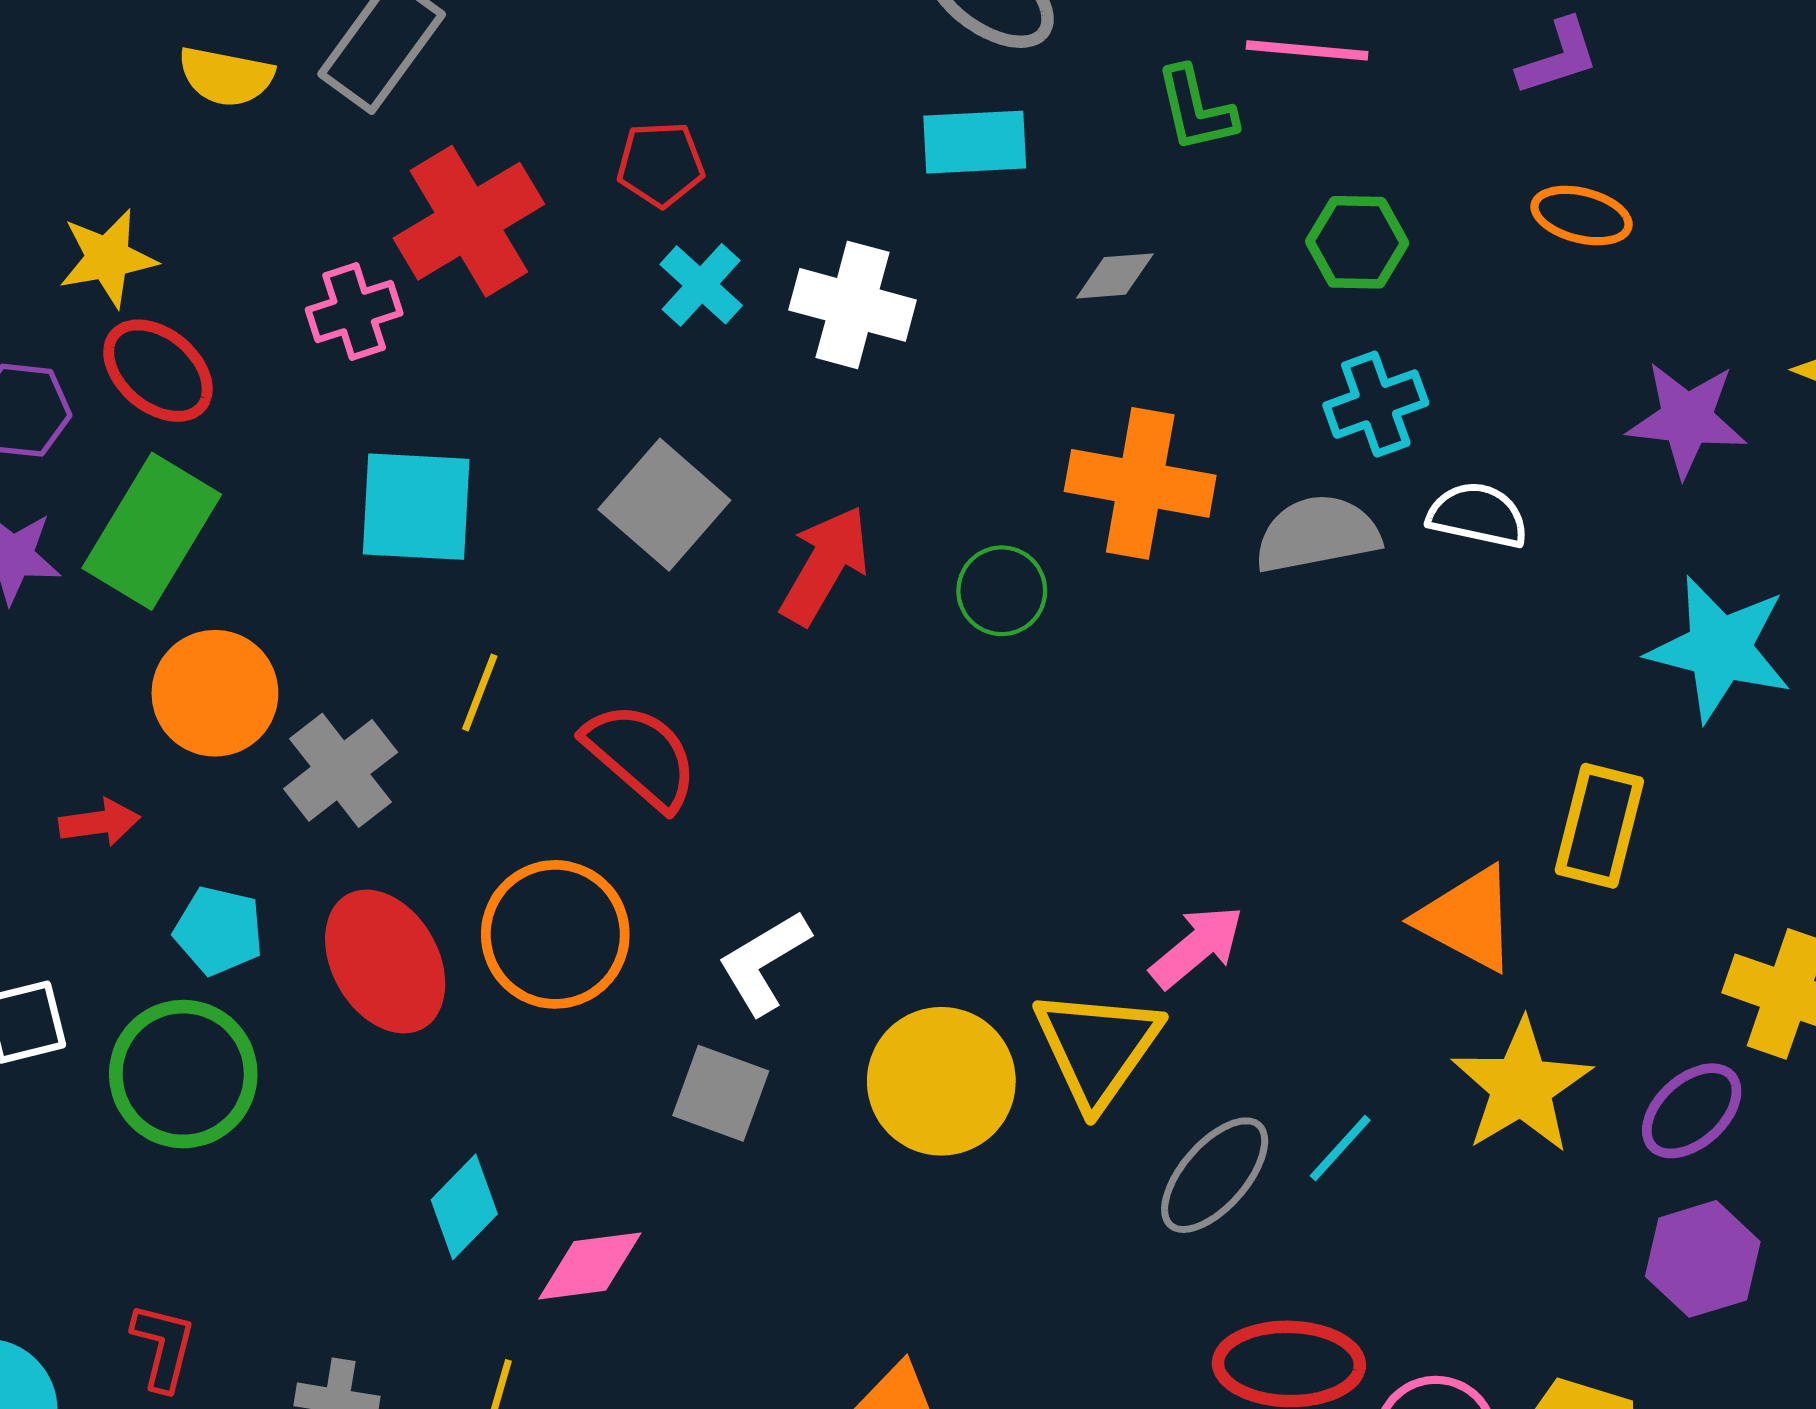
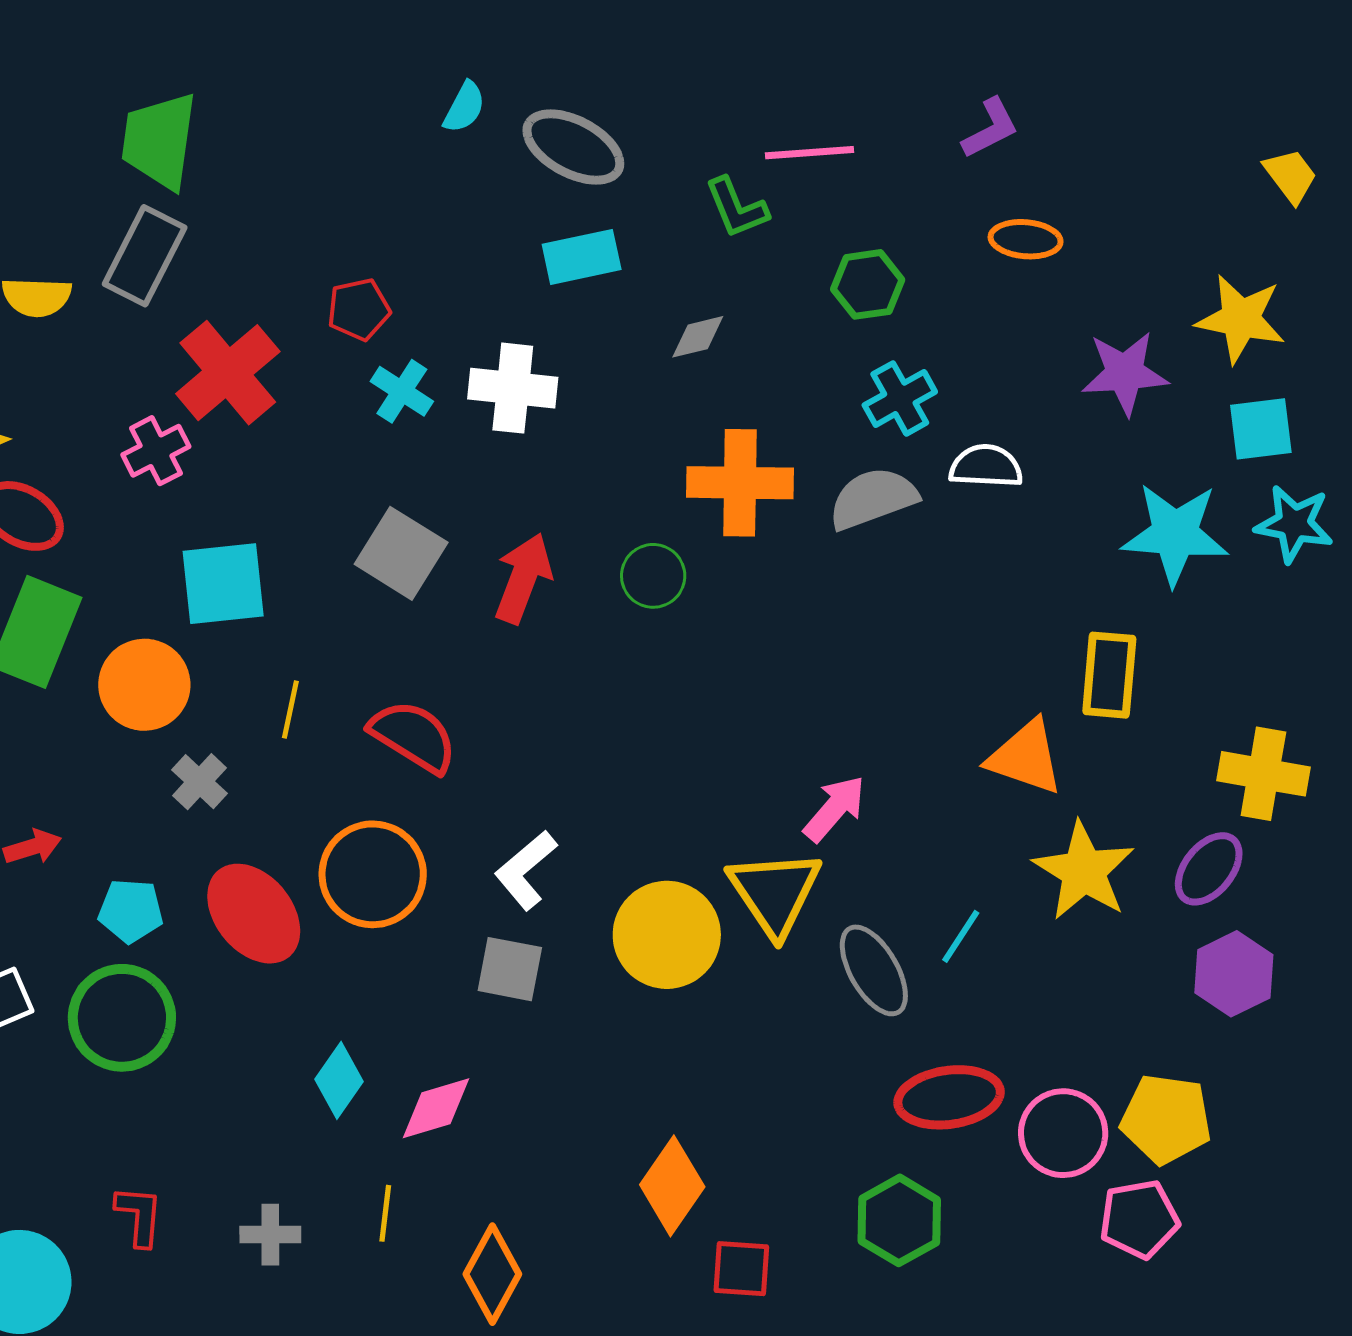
orange circle: (215, 693) -> (144, 685), moved
gray cross: (341, 770) -> (199, 782), size x0.7
gray ellipse: (1215, 1175) -> (874, 970), turned -62

